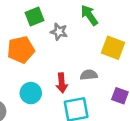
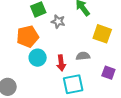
cyan circle: (31, 93) -> (38, 58), moved

